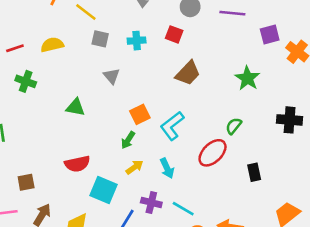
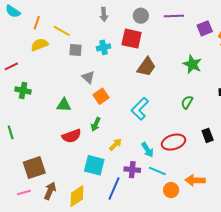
red square: (174, 34) -> (132, 39), size x1.5
yellow semicircle: (52, 45) -> (40, 45), moved
orange square: (140, 114) -> (101, 96), moved
green arrow: (128, 140) -> (96, 124), moved
red ellipse: (213, 153) -> (174, 142), moved, turned 35
red semicircle: (77, 164) -> (72, 136), moved
cyan arrow: (167, 168) -> (147, 150), moved
brown square: (26, 182) -> (34, 168), size x1.6

